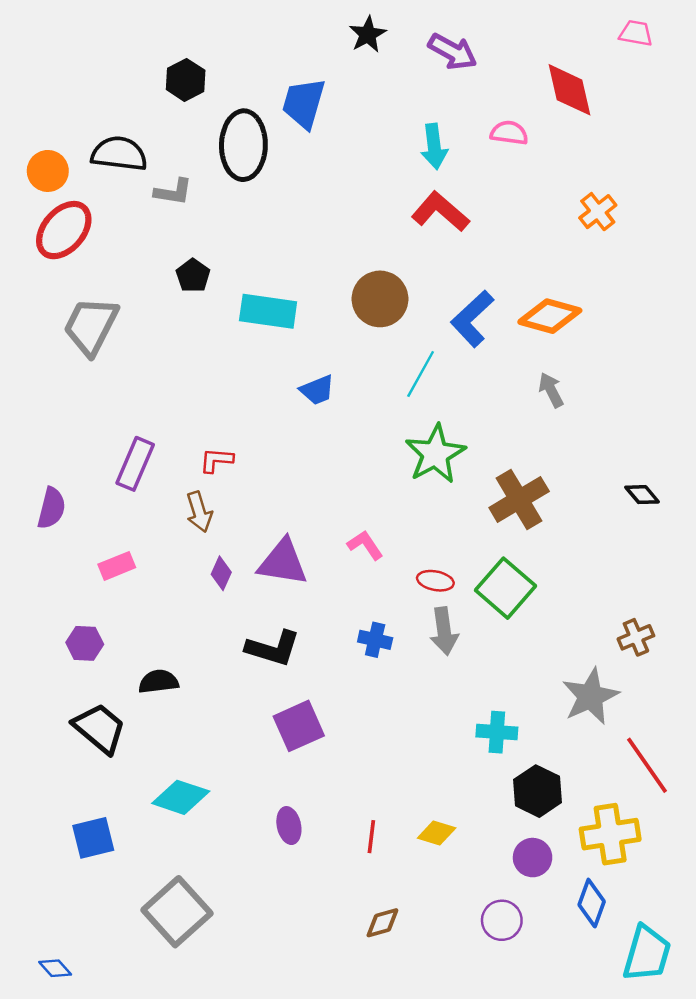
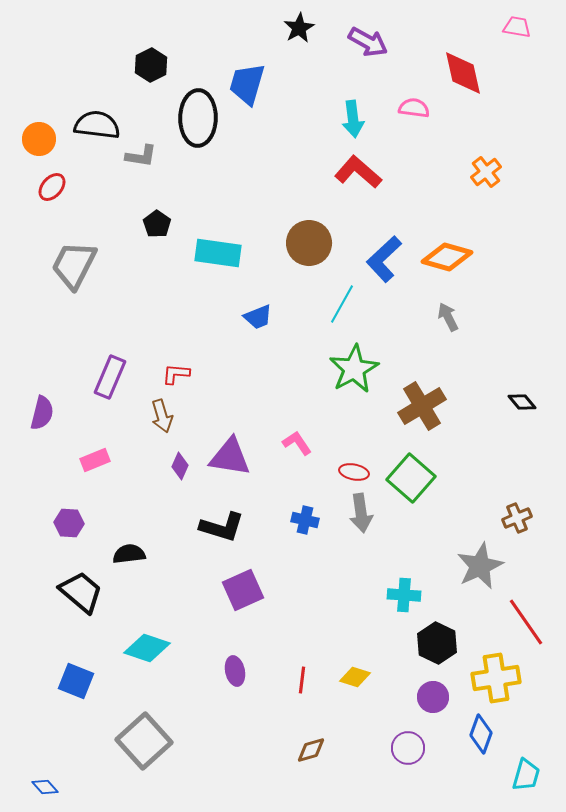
red ellipse: (64, 230) -> (52, 187), size x0.6
blue square: (93, 838) -> (76, 681), turned 36
cyan trapezoid: (647, 954) -> (526, 775), size x0.7

